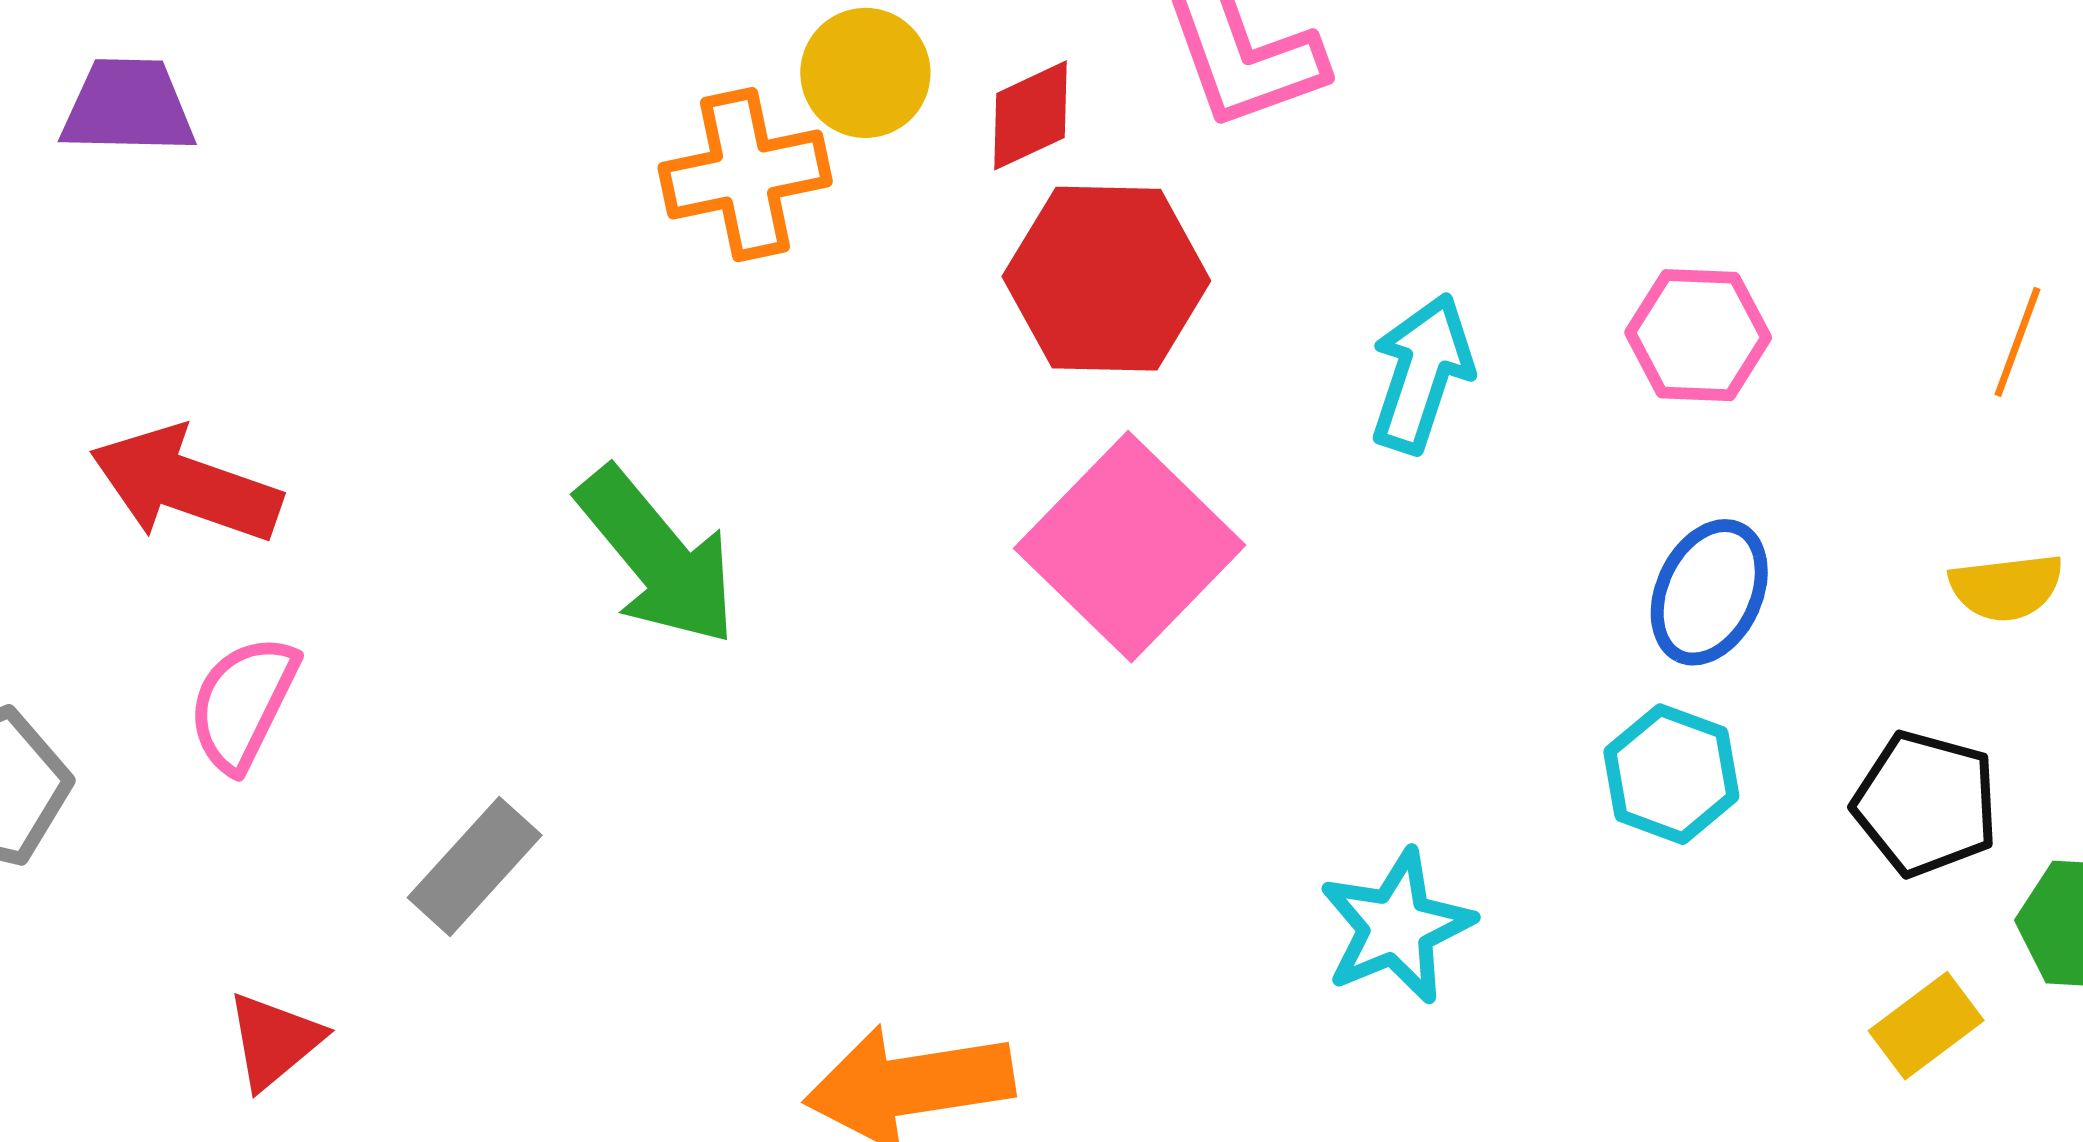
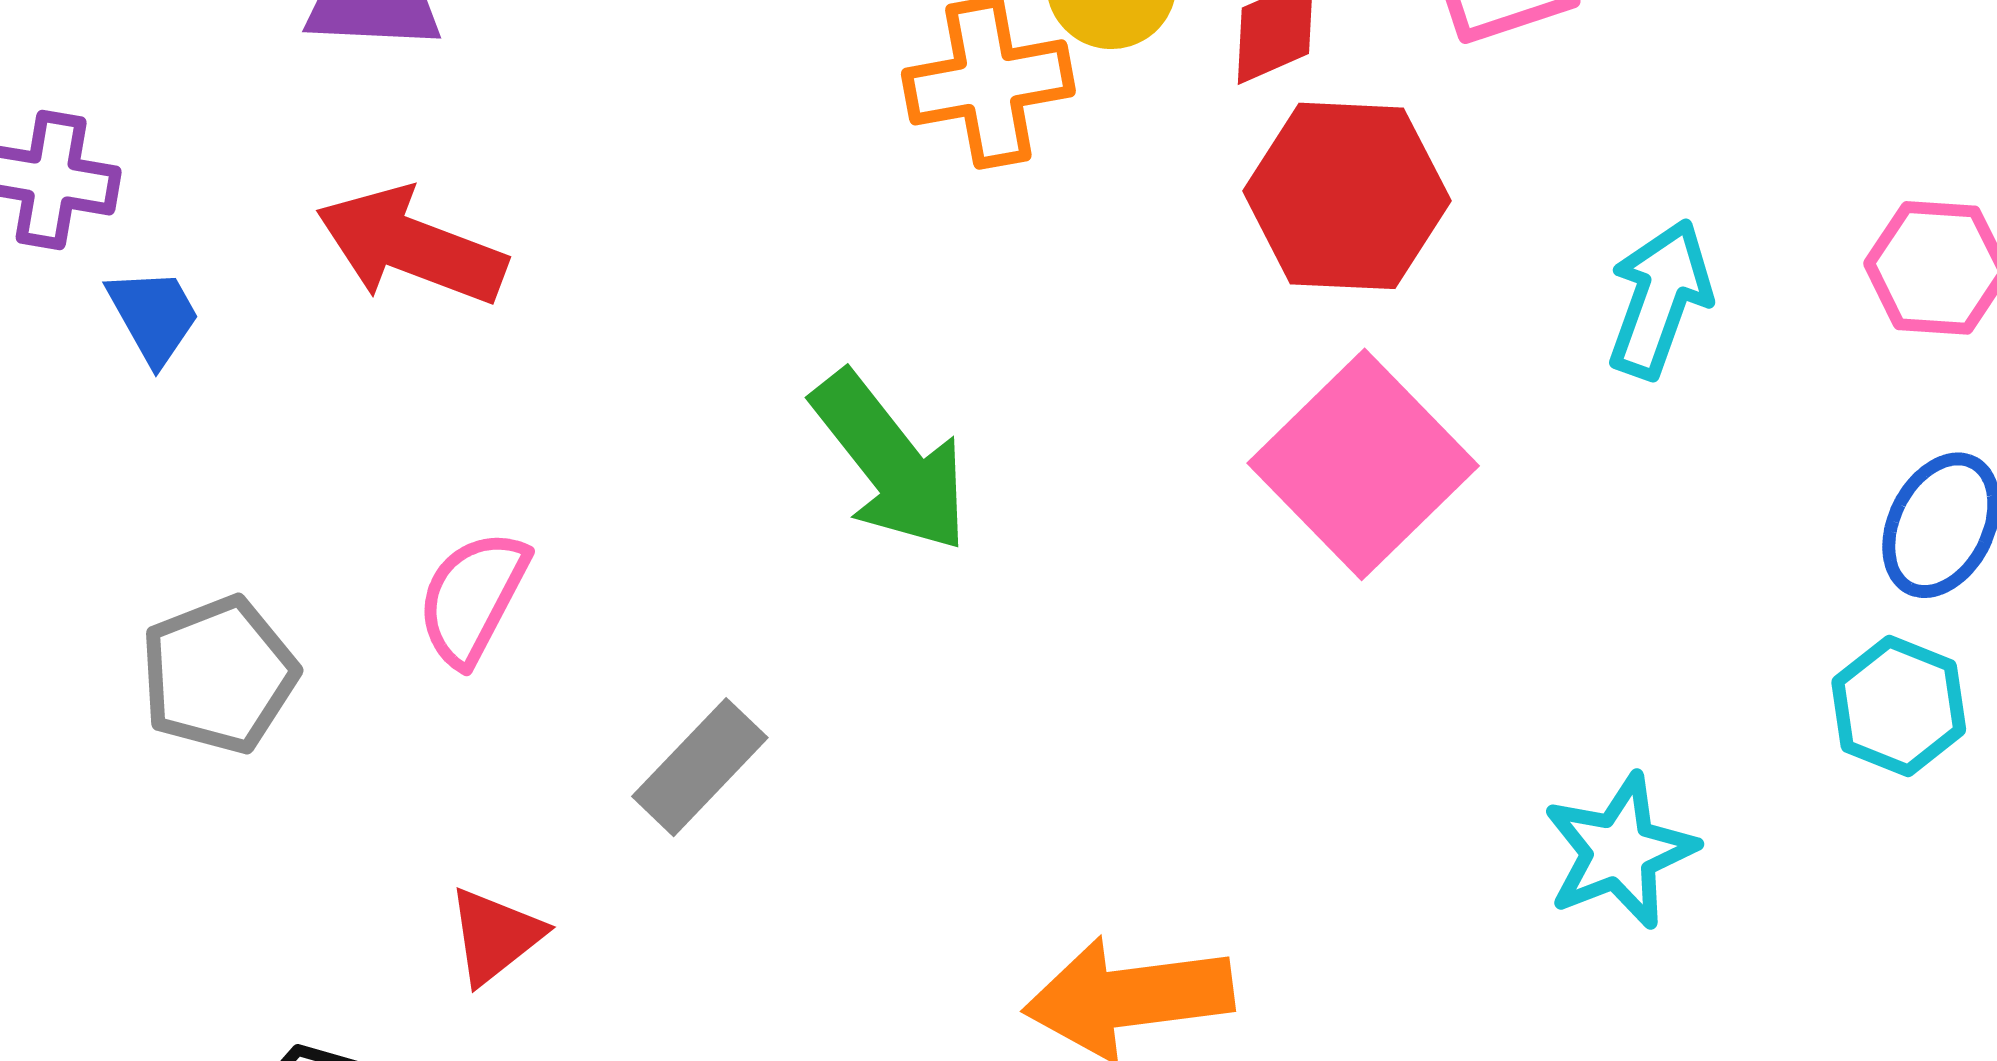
red arrow: (186, 485) -> (411, 246), moved

